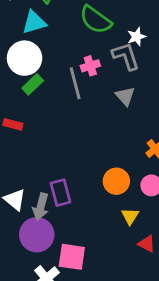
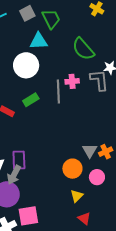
green rectangle: (33, 84) -> (31, 100), moved
gray triangle: (125, 96) -> (90, 151), moved
purple rectangle: (60, 193) -> (19, 160), moved
pink square: (72, 257) -> (28, 216), turned -30

